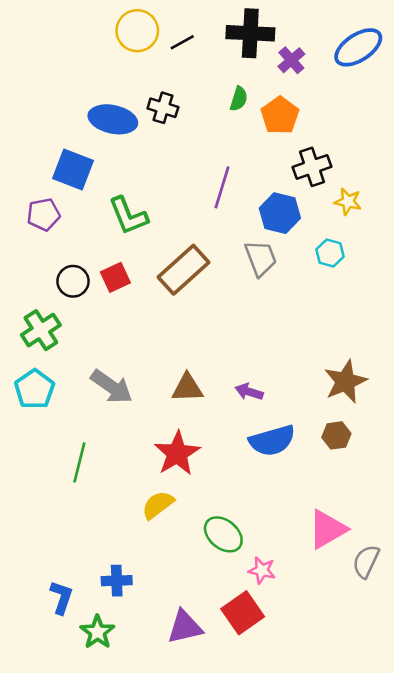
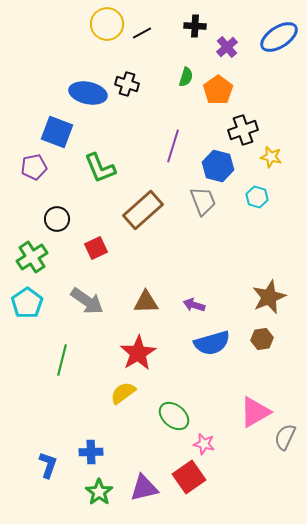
black cross: (250, 33) -> (195, 26), size x0.6
red square: (115, 277) -> (96, 248), moved
green star: (97, 632) -> (99, 492), moved

